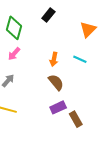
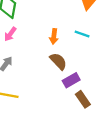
purple rectangle: (58, 107) -> (71, 80), moved

